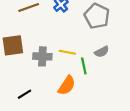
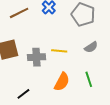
green line: (84, 66) -> (89, 79), moved

